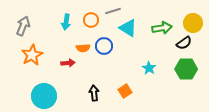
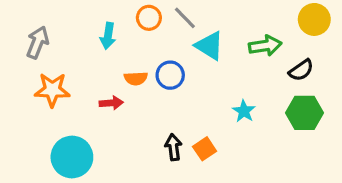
gray line: (113, 11) -> (185, 18), turned 63
orange circle: (91, 20) -> (149, 18), moved
yellow circle: (193, 23) -> (314, 19), moved
orange star: (32, 55) -> (52, 90), turned 30
black arrow: (94, 93) -> (173, 147), moved

